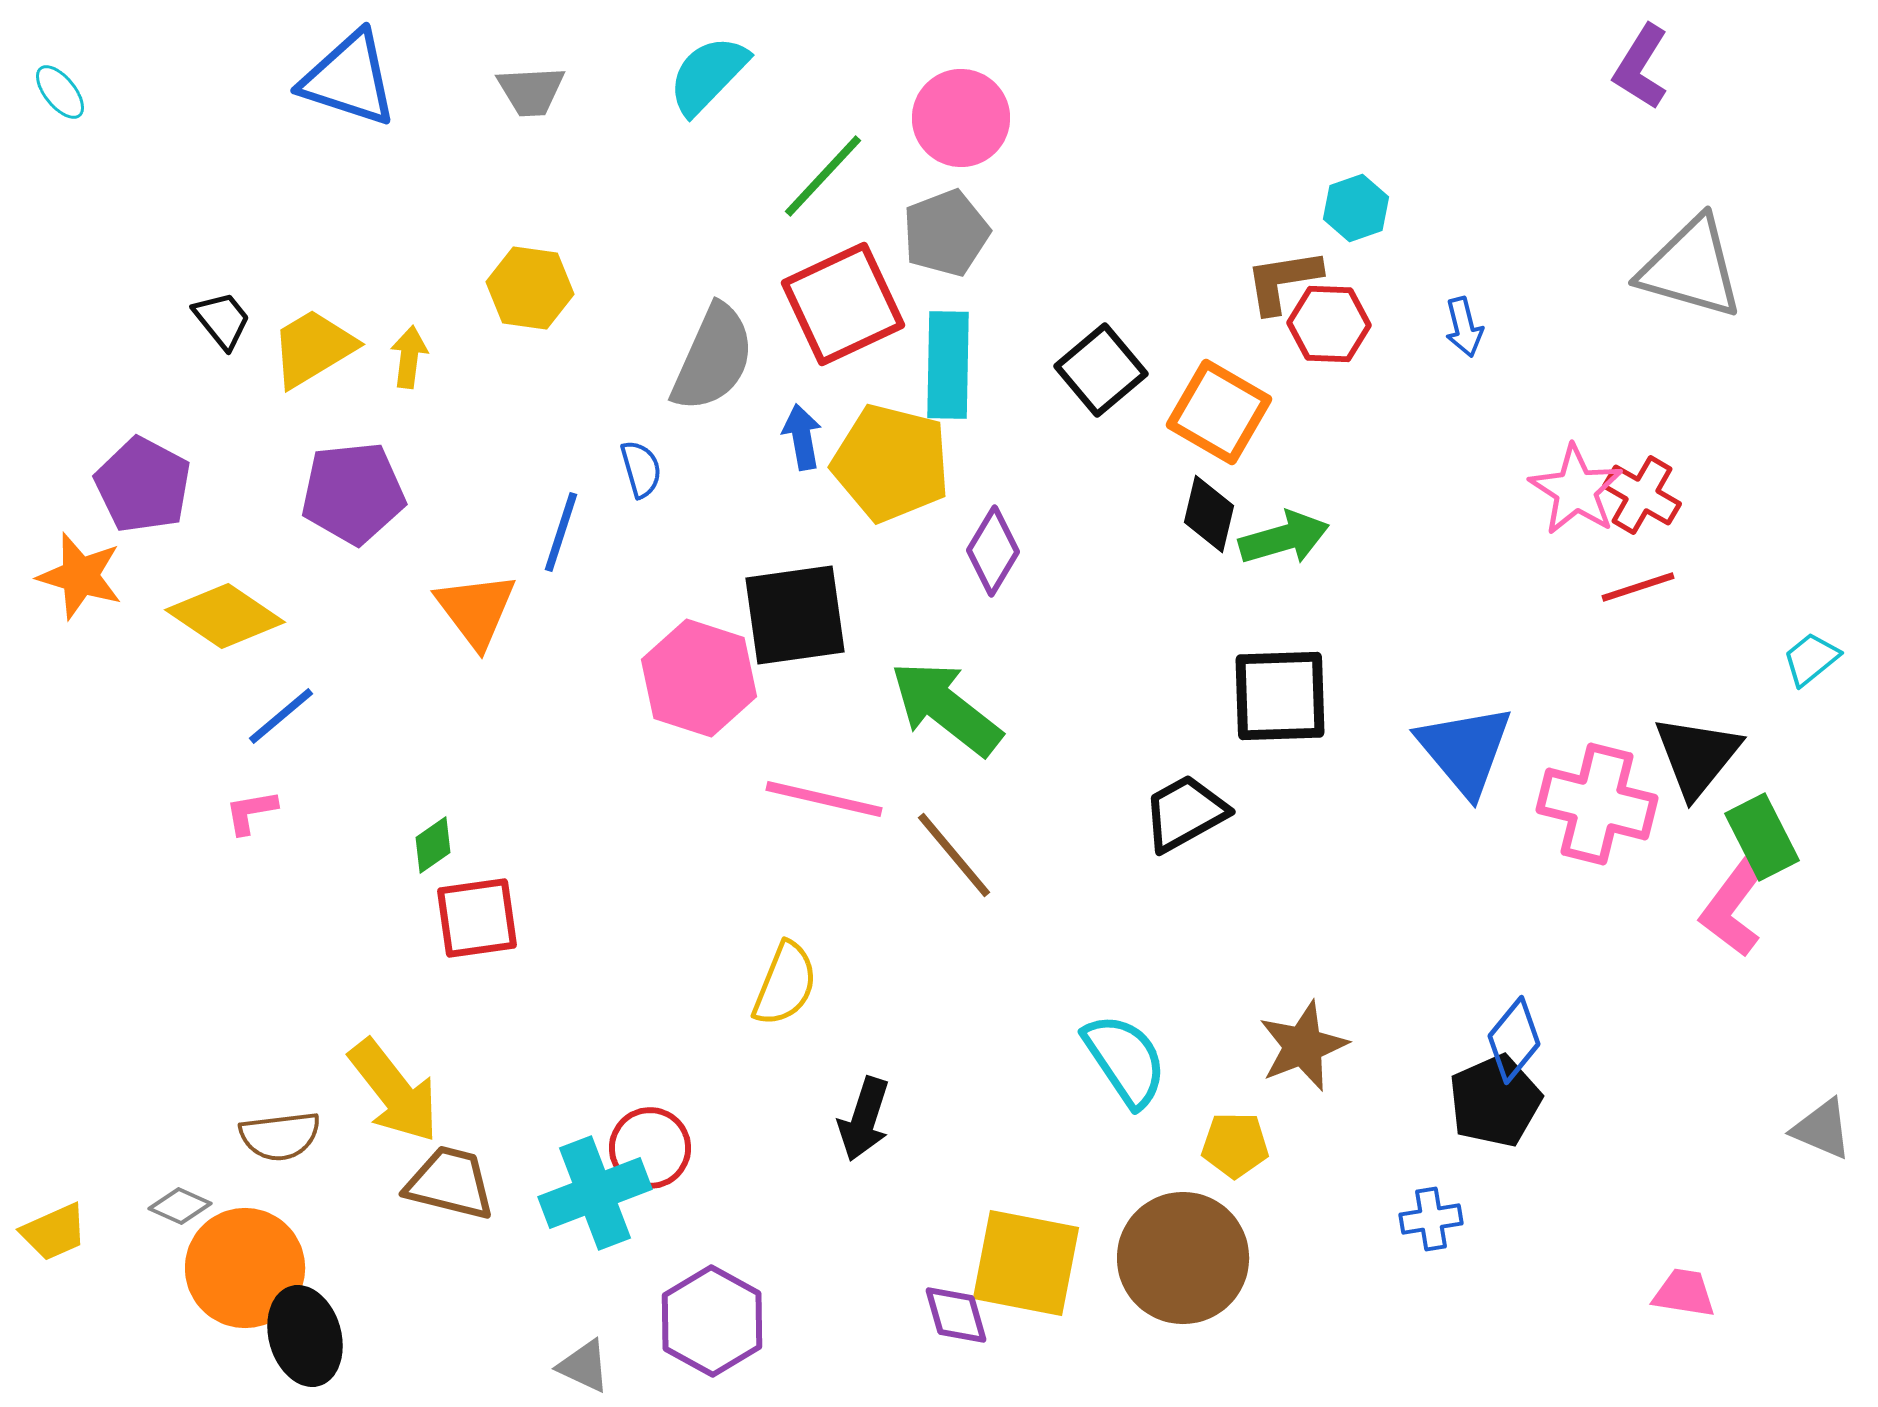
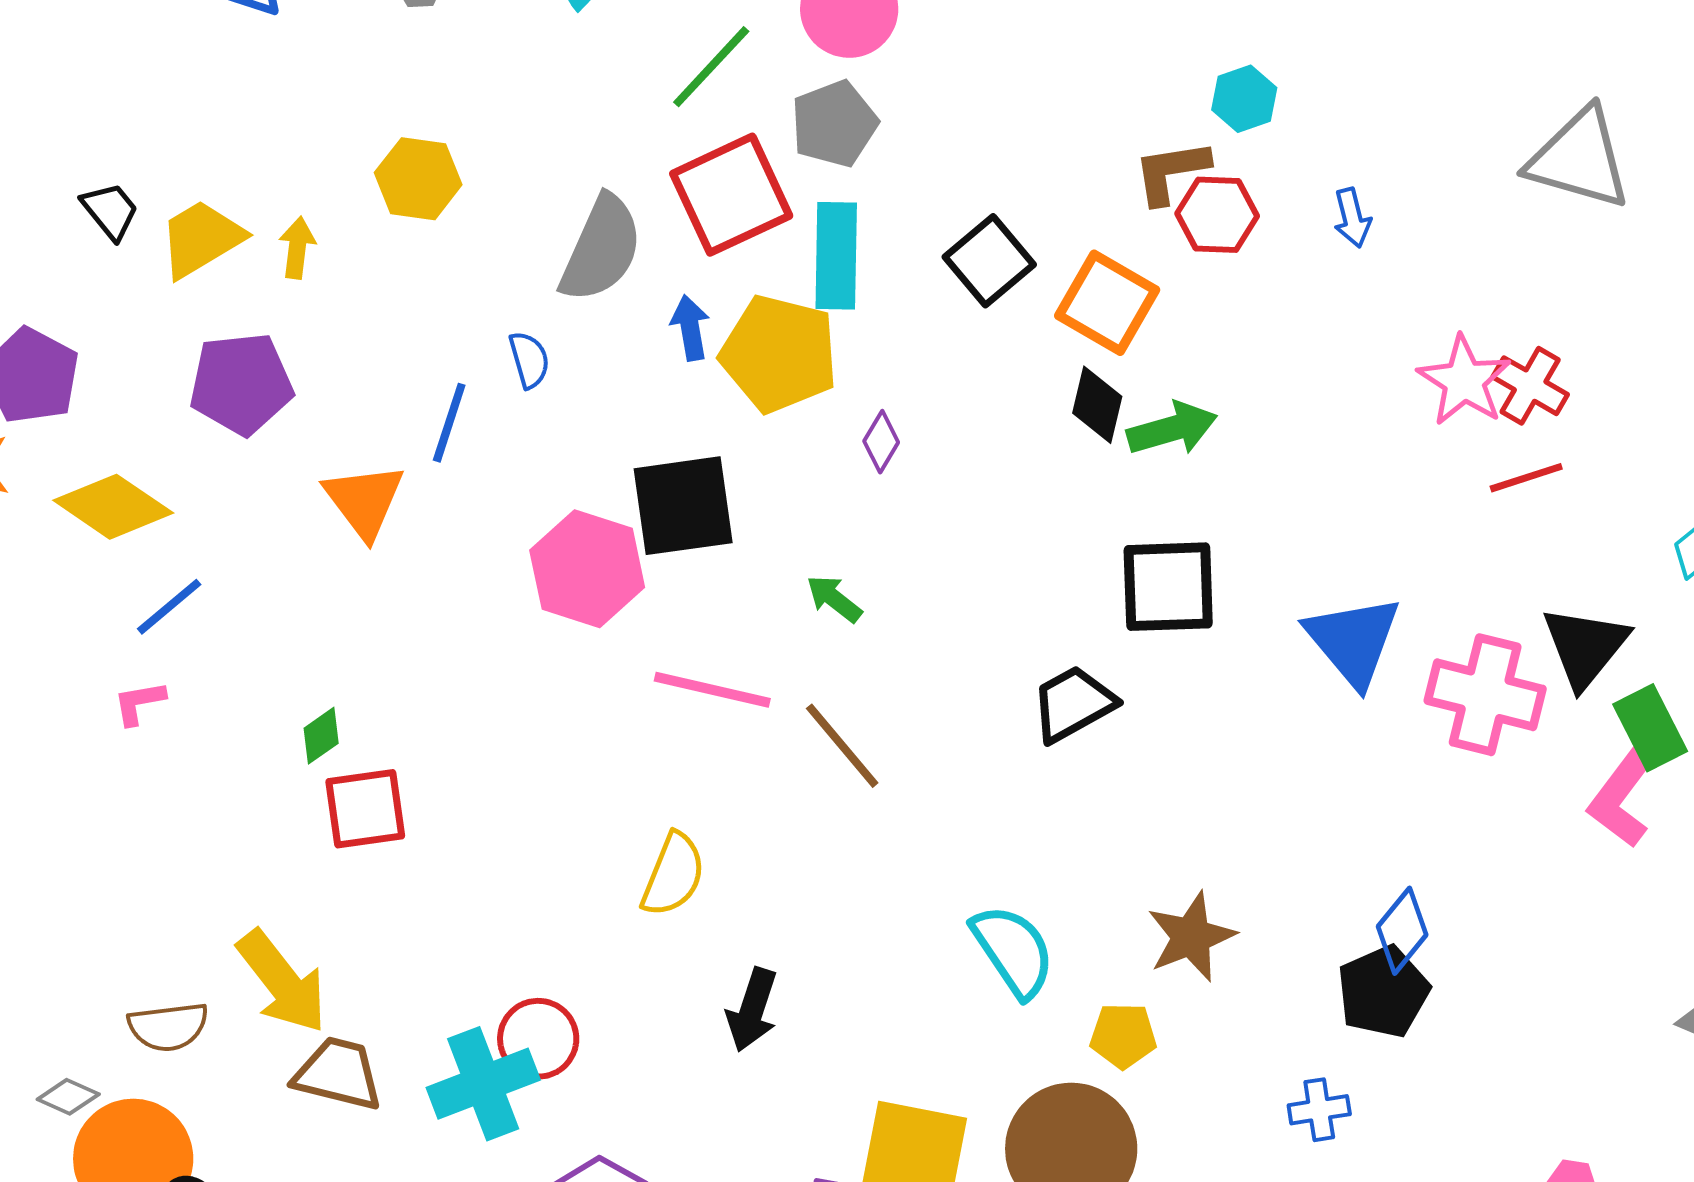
purple diamond: (993, 551) -> (881, 442), size x0.7
green arrow: (946, 708) -> (834, 599), size x0.5

